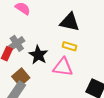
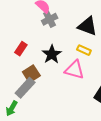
gray cross: (17, 43) -> (50, 19), moved

